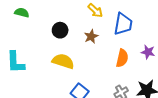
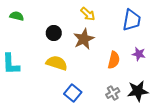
blue trapezoid: (123, 24) -> (132, 20), moved
brown star: (91, 36) -> (84, 39), size x1.5

